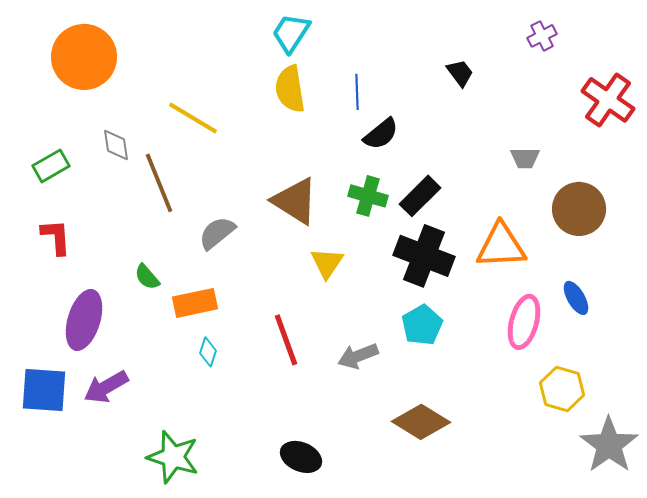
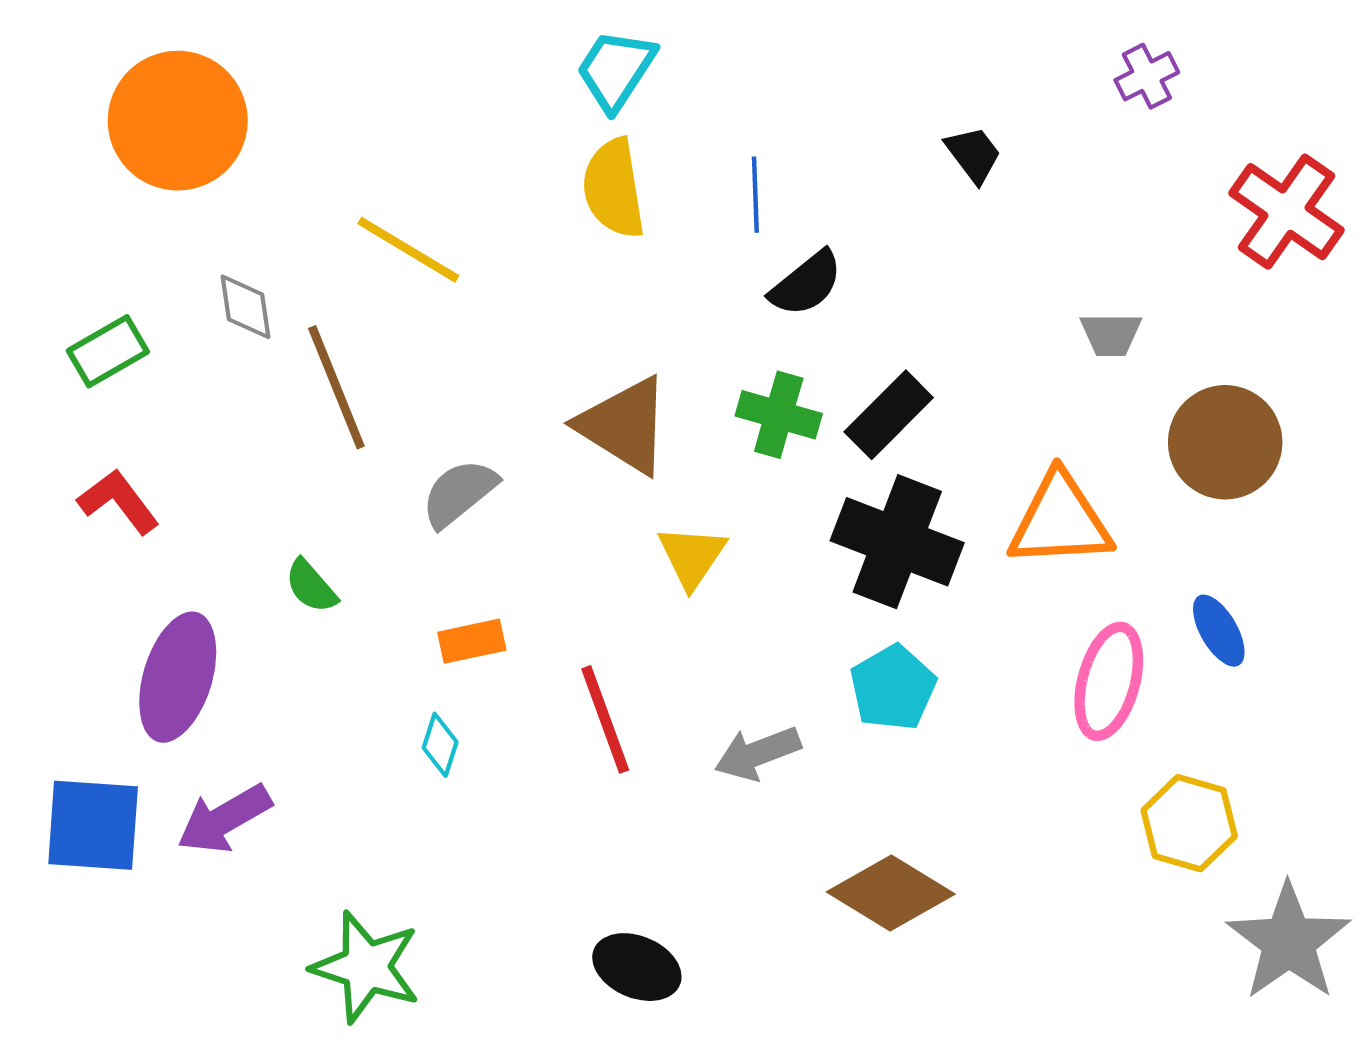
red L-shape: (56, 237) -> (118, 502), turned -33
orange rectangle: (195, 303) -> (472, 641), moved, size x0.7

